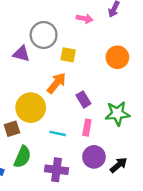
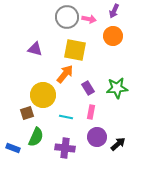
gray circle: (44, 35) -> (67, 17), moved
yellow square: (68, 55) -> (75, 50), size x1.6
orange circle: (117, 57) -> (113, 36), moved
green star: (117, 114) -> (117, 88), moved

